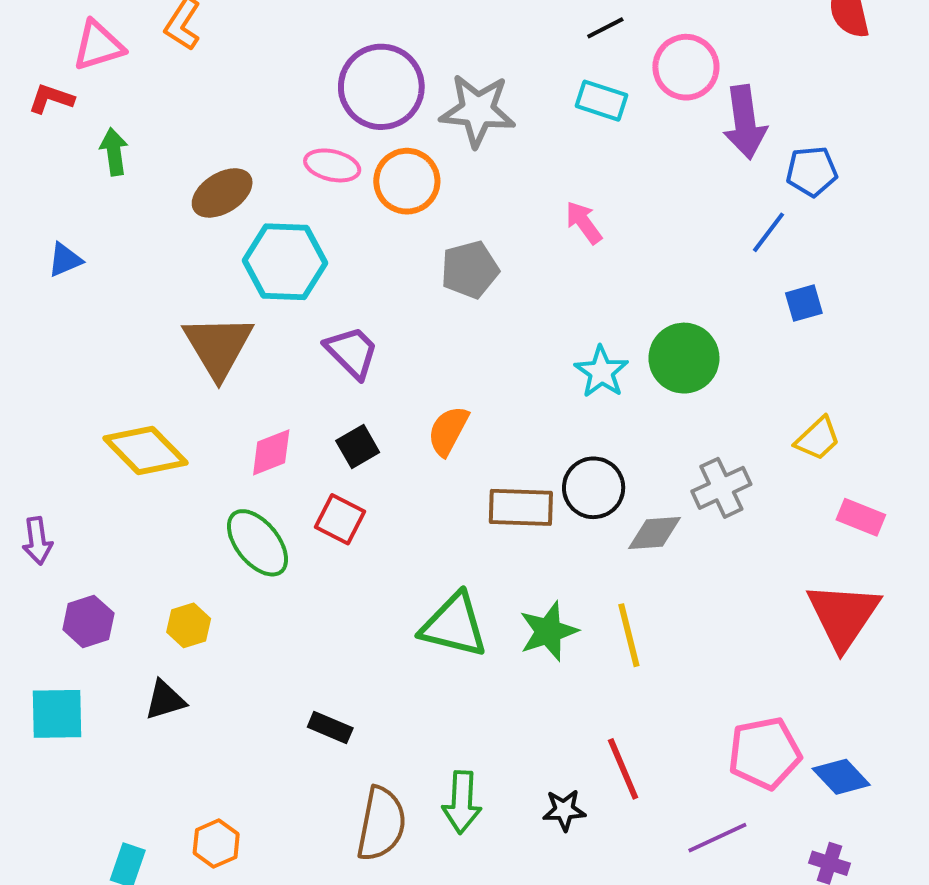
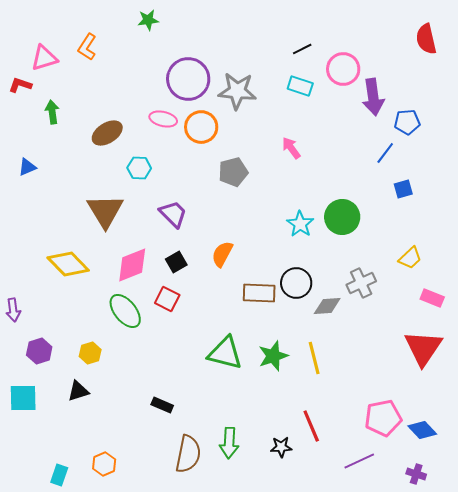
cyan hexagon: (285, 262) -> (139, 168), size x0.6
pink diamond: (271, 452) -> (132, 265), size x1.4

